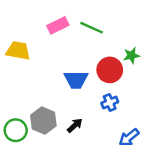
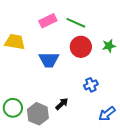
red circle: (110, 70) -> (81, 47), moved
blue trapezoid: (76, 80) -> (49, 60), moved
gray hexagon: (43, 121) -> (38, 114), moved

